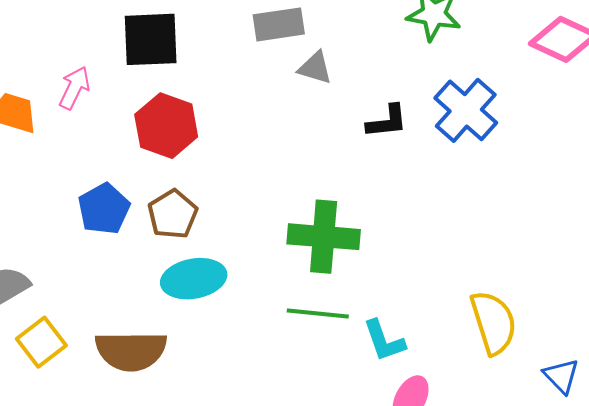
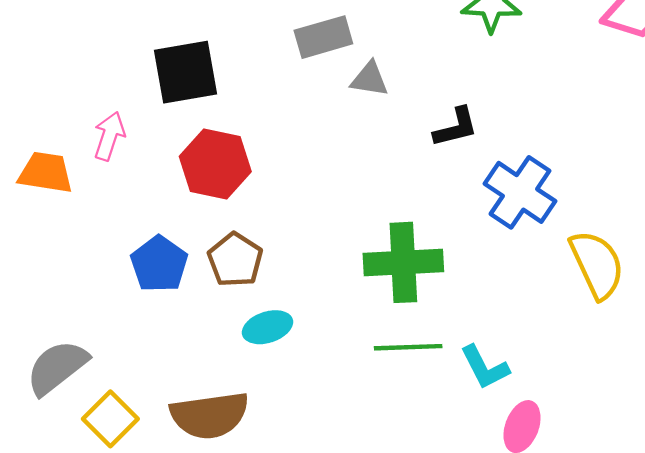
blue cross: (466, 110) -> (520, 192), moved
cyan ellipse: (194, 279) -> (267, 327), size x0.7
yellow semicircle: (493, 323) -> (597, 264), moved

